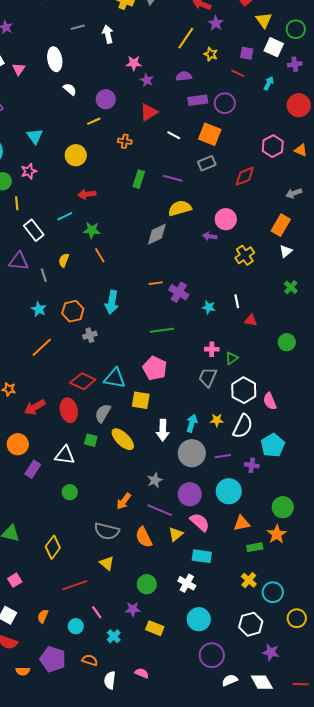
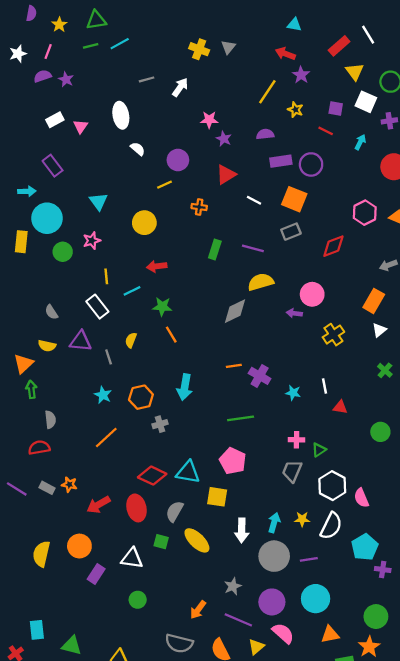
white arrow: (108, 34) -> (180, 87), turned 48
yellow line: (17, 203) -> (106, 276), moved
purple cross: (252, 465) -> (383, 570), moved

